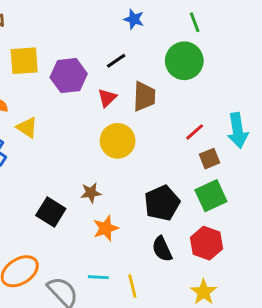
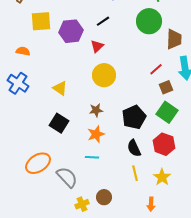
brown trapezoid: (144, 96) -> (174, 39), moved
yellow triangle: (27, 127) -> (60, 88), moved
brown star: (91, 193) -> (96, 110), moved
green square: (211, 196) -> (167, 112), turned -30
cyan line: (98, 277) -> (92, 157), moved
yellow line: (132, 286) -> (135, 173), moved

